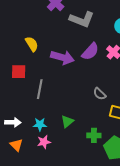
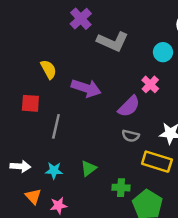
purple semicircle: (90, 52) -> (129, 106), moved
gray semicircle: (100, 94) -> (131, 136), turned -32
pink star: (44, 142) -> (58, 206), moved
orange triangle: (16, 145) -> (33, 196), moved

